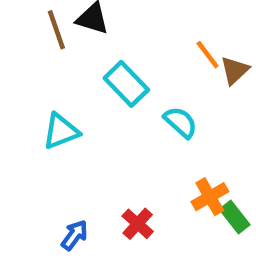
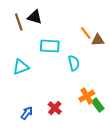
brown triangle: (235, 70) -> (98, 40), turned 40
cyan rectangle: (126, 84) -> (50, 46), turned -42
cyan semicircle: (180, 122) -> (74, 63), turned 35

